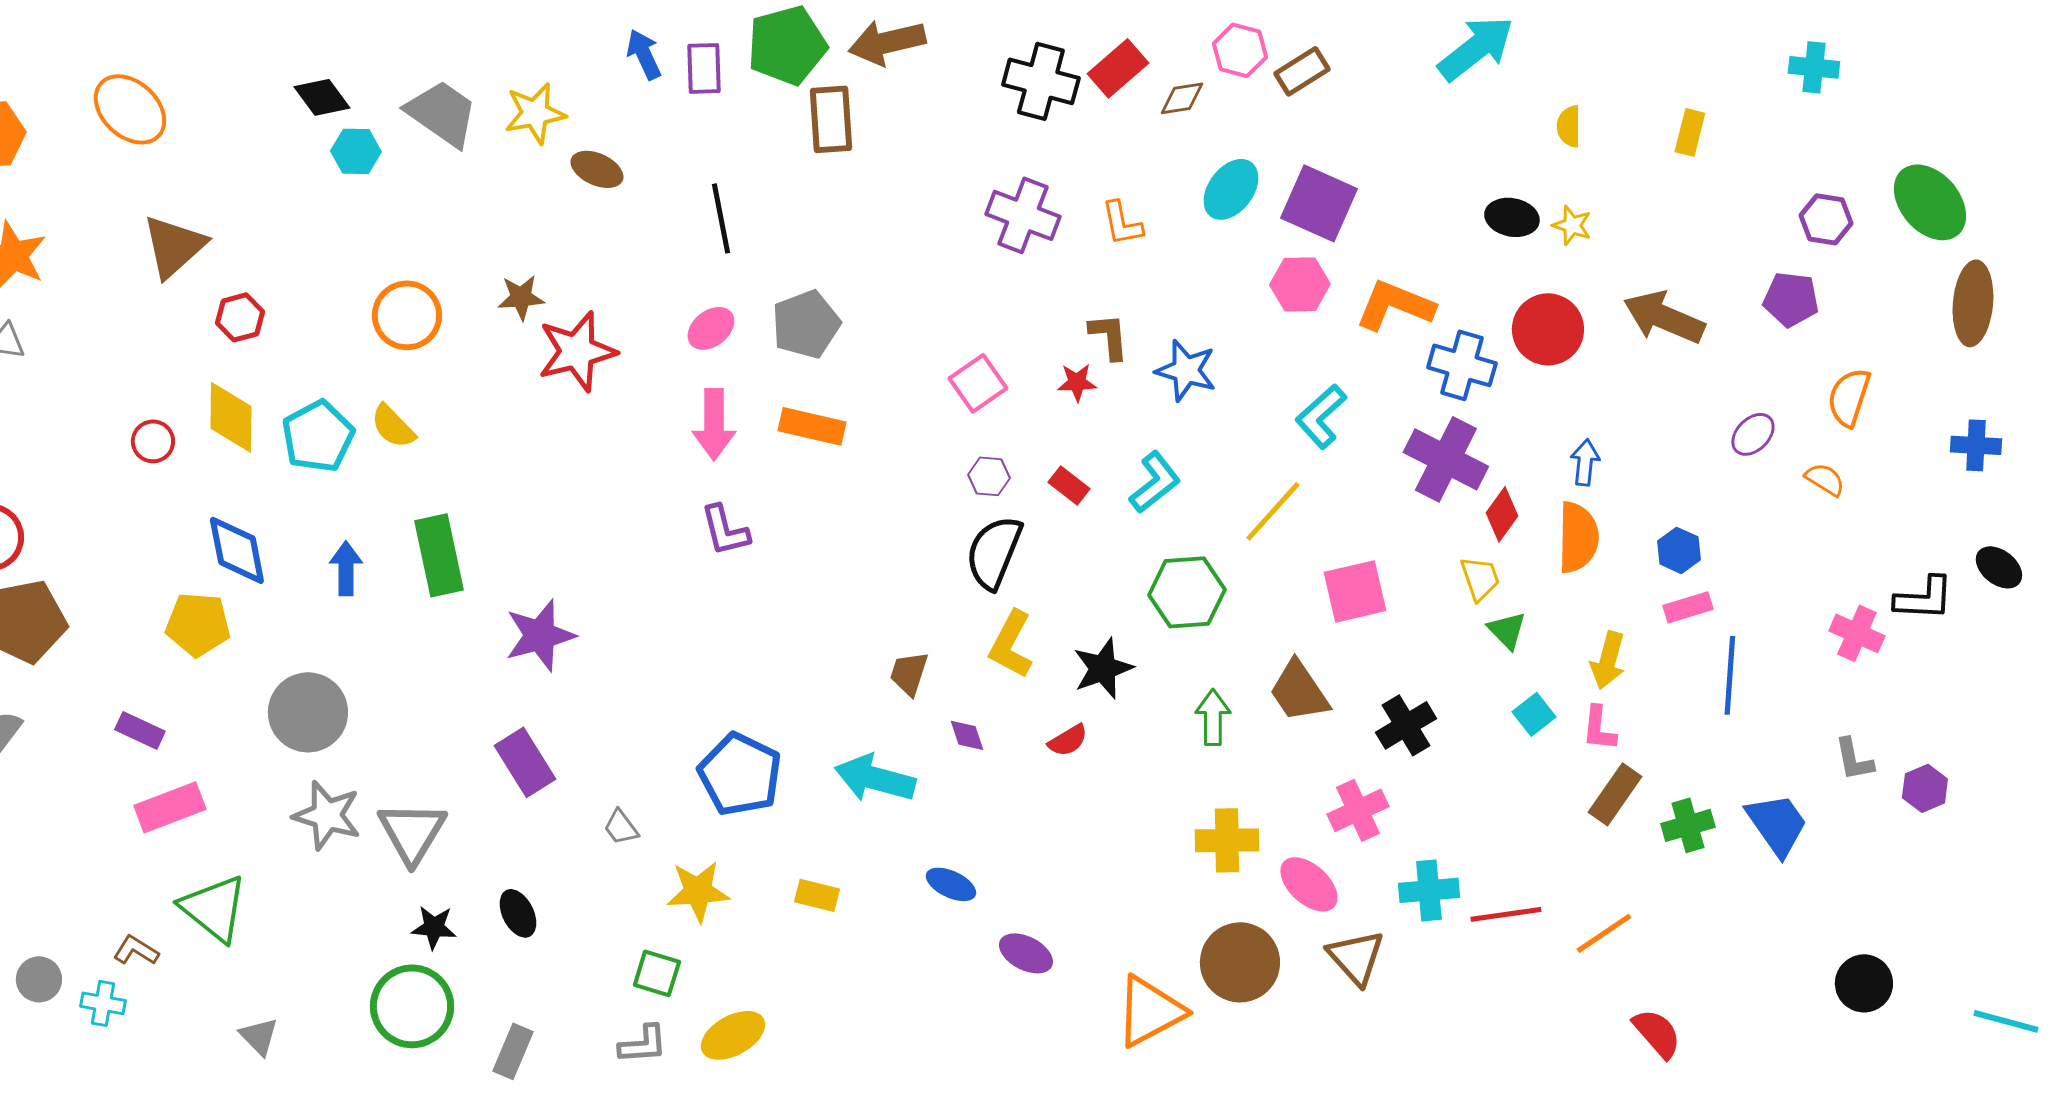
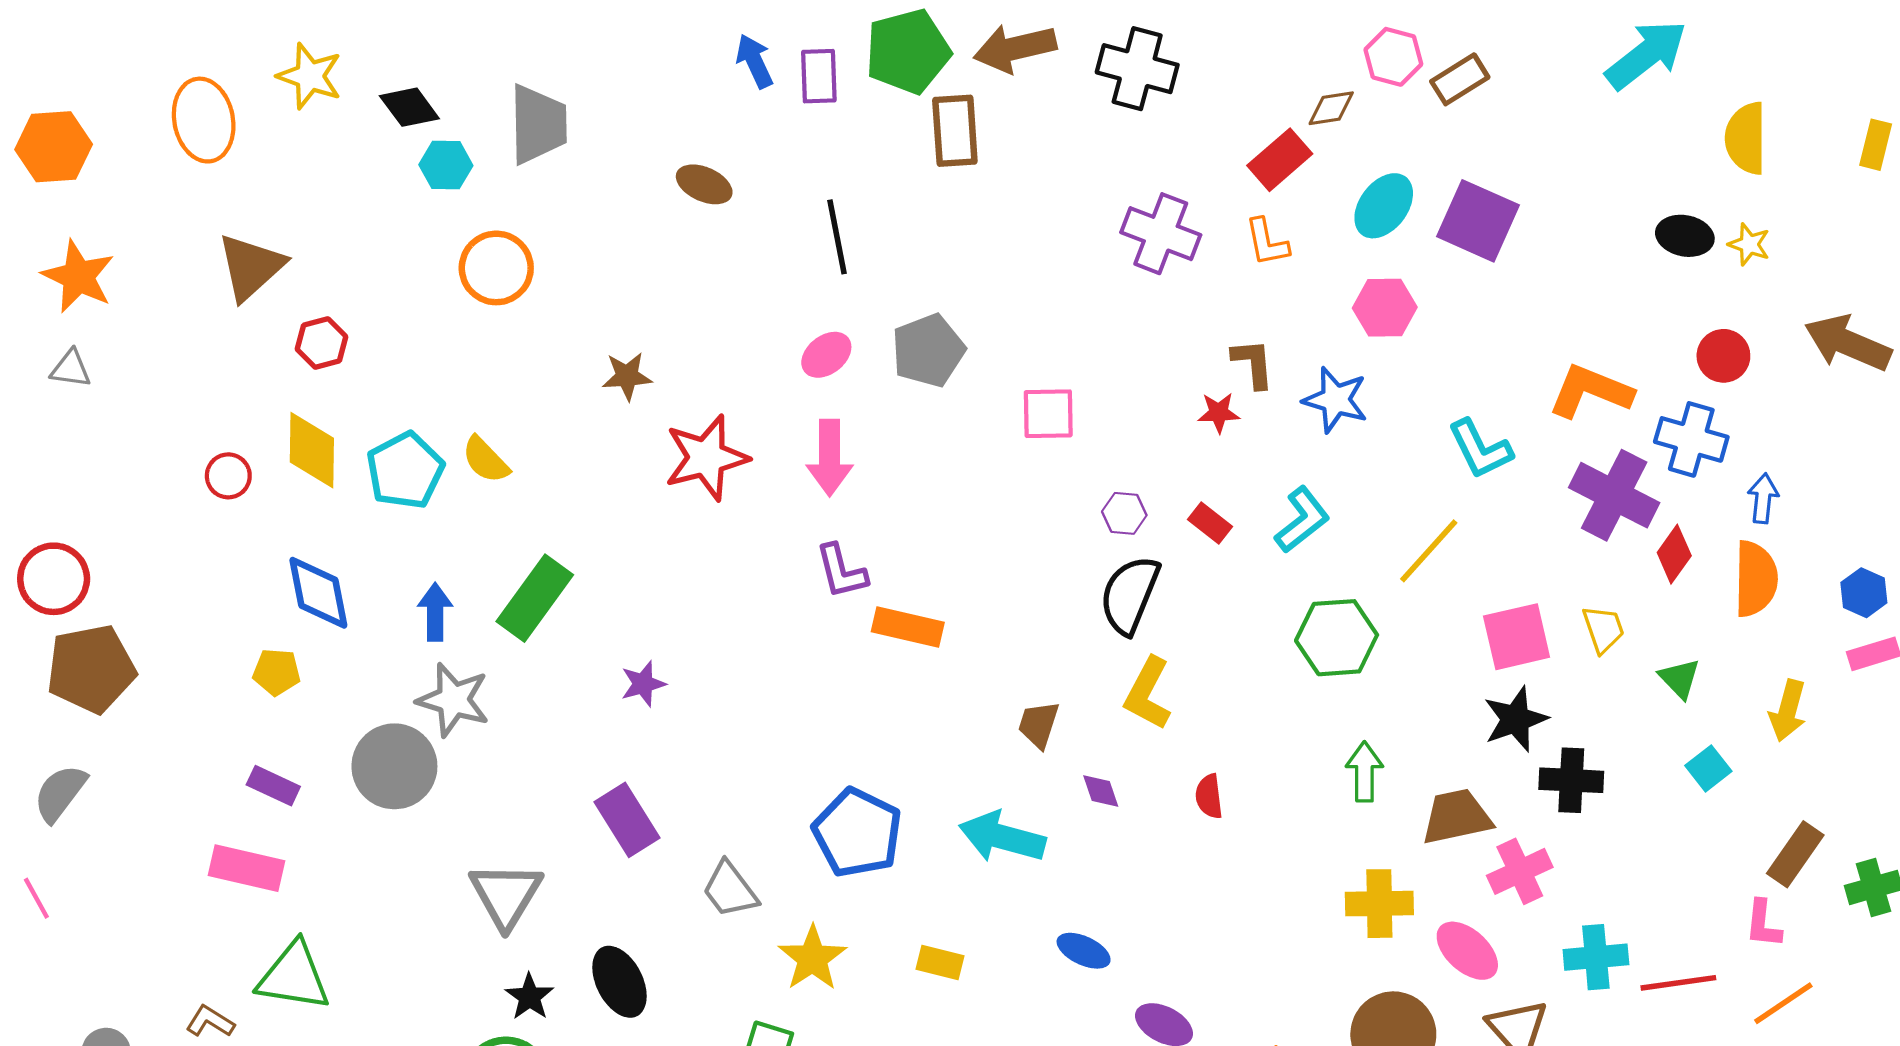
red rectangle: (1118, 68) -> (1280, 160), moved
black cross: (1041, 81) -> (1137, 69), moved
orange ellipse: (130, 109) -> (204, 120), turned 36
gray trapezoid: (442, 113) -> (538, 124), turned 54
yellow star: (535, 113) -> (310, 76), moved, turned 30
yellow semicircle: (1569, 126) -> (1746, 138), size x1.6
pink hexagon: (1300, 284) -> (1385, 308), moved
brown star: (521, 297) -> (627, 376), moved
orange L-shape: (1395, 305) -> (1591, 391), moved
orange circle: (407, 315) -> (496, 268), moved
red circle: (1548, 329) -> (1723, 356), size x0.7
red star: (577, 351) -> (706, 458), moved
blue cross: (1462, 365) -> (1691, 439), moved
pink square: (978, 383) -> (1048, 414), moved, turned 34
cyan L-shape: (1321, 416) -> (1480, 449), turned -74
orange rectangle: (812, 426) -> (908, 627), moved
green rectangle: (439, 555) -> (535, 598), turned 48
yellow trapezoid: (1480, 578) -> (1603, 629), moved
yellow pentagon: (198, 624) -> (277, 672), size x0.7
purple star: (540, 635) -> (643, 684), size x0.6
black star: (1103, 668) -> (1516, 719), moved
brown trapezoid: (1299, 691) -> (1457, 817), moved, turned 112
black cross: (1406, 725) -> (1571, 780), turned 34
pink L-shape: (1599, 728) -> (1763, 924), moved
purple rectangle: (140, 730) -> (273, 786), moved
red semicircle: (1068, 740) -> (1209, 796), turned 114
pink rectangle: (170, 807) -> (247, 868), turned 34
gray star: (327, 815) -> (453, 700), moved
gray trapezoid: (621, 827) -> (730, 890), size x1.5
yellow star: (698, 891) -> (812, 958), turned -30
green triangle: (214, 908) -> (294, 976), turned -30
black ellipse: (518, 913) -> (619, 982), size x1.4
black star: (434, 927) -> (529, 997), turned 30

